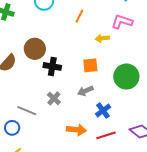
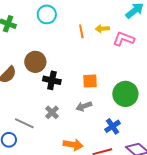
orange line: (79, 16) -> (81, 31), turned -40
yellow arrow: (102, 38) -> (102, 29), moved
blue cross: (103, 111) -> (113, 126), moved

